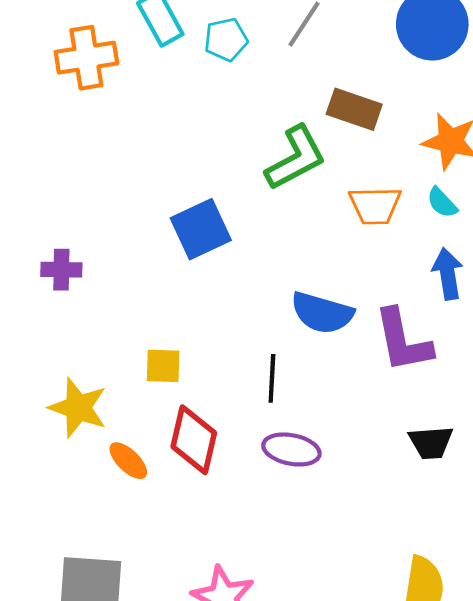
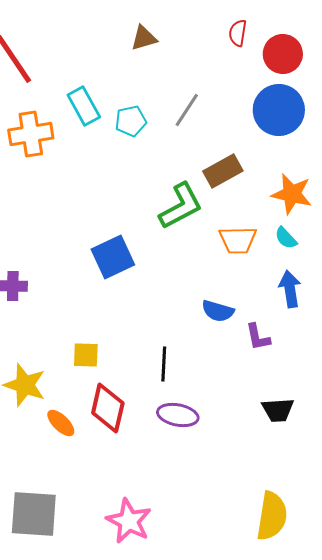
brown rectangle: (354, 109) -> (223, 171), turned -48
blue semicircle: (322, 313) -> (218, 311), moved, size x0.7
purple L-shape: (403, 341) -> (258, 337), size x0.6

